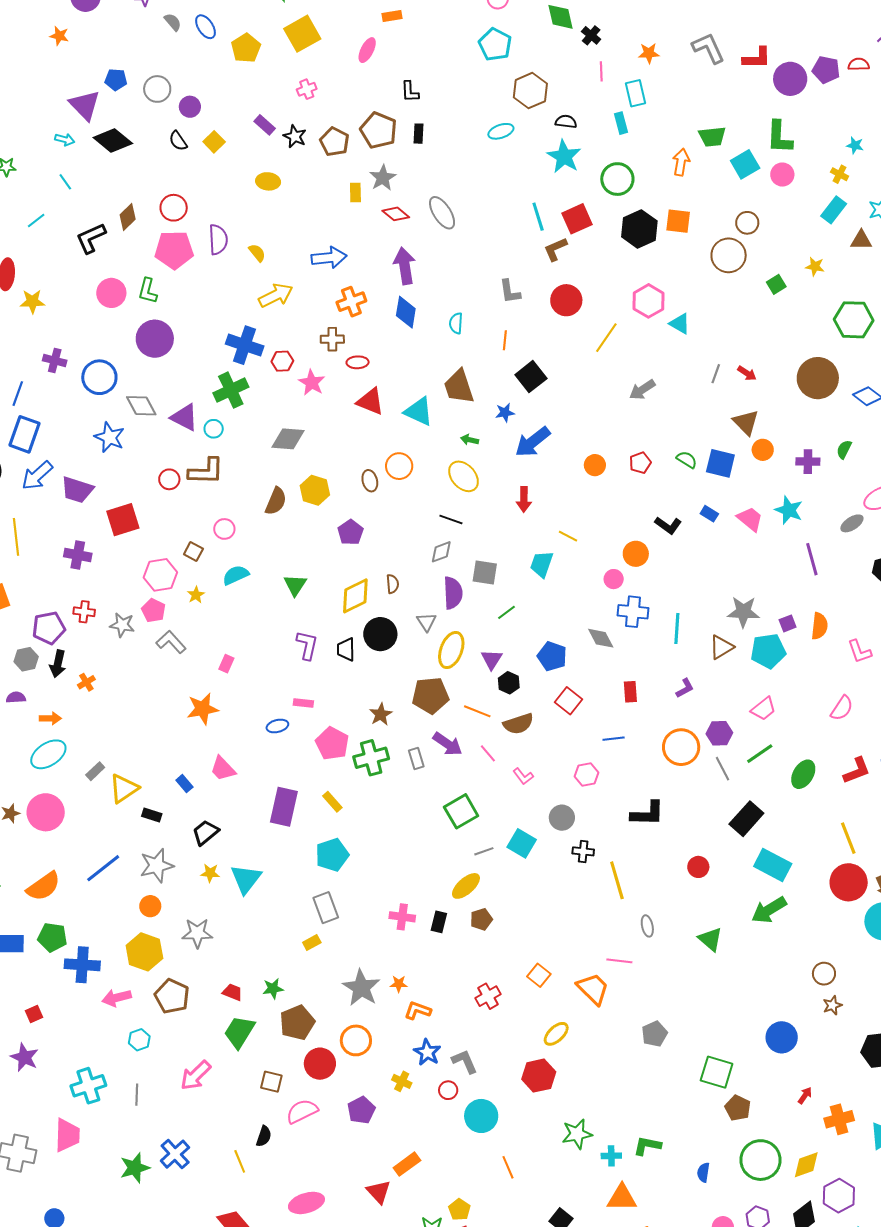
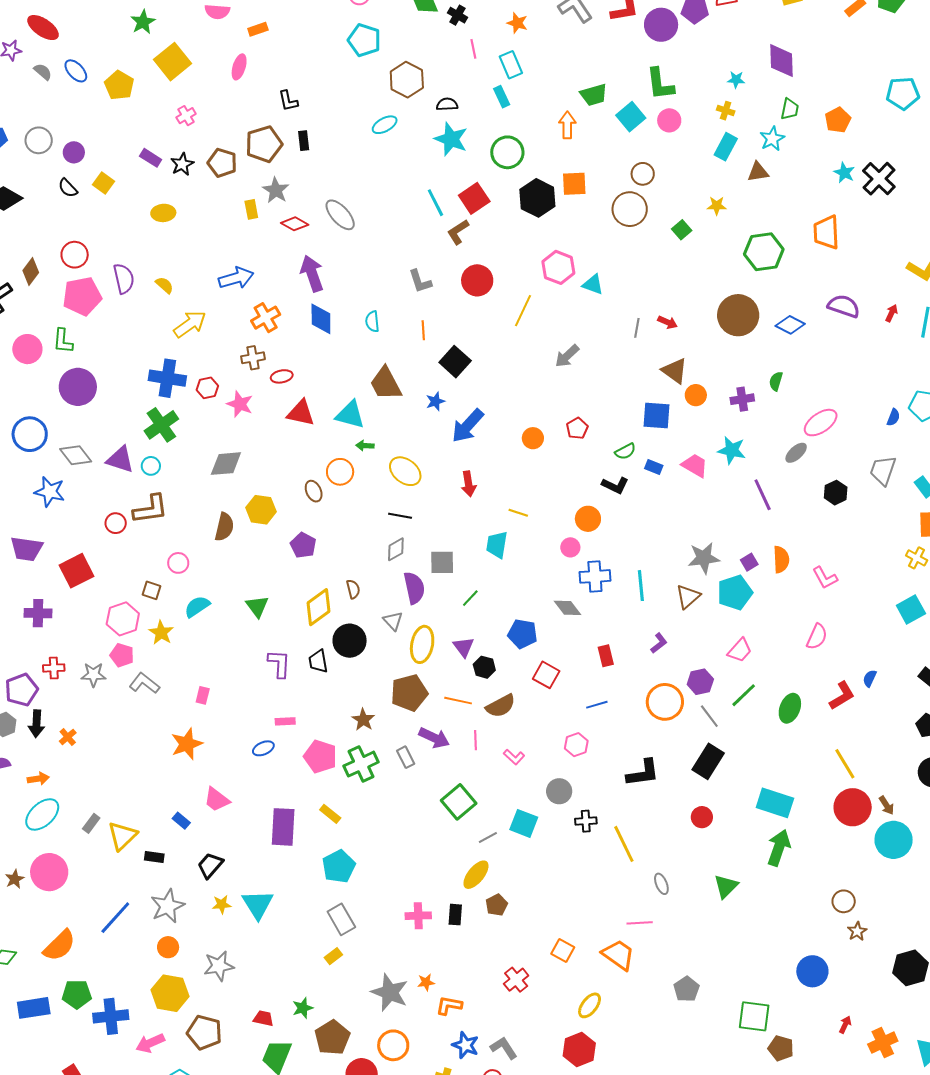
orange star: (649, 53) -> (517, 23), turned 30
brown pentagon: (379, 130) -> (264, 144), turned -30
black star: (295, 136) -> (182, 164), turned 30
green arrow: (470, 440) -> (365, 446), moved
green semicircle: (687, 460) -> (625, 451), moved, turned 130
yellow star: (196, 595) -> (161, 633), size x1.4
pink line: (488, 753) -> (475, 740), turned 48
black rectangle: (746, 819) -> (708, 761), moved
green arrow: (769, 910) -> (779, 848), turned 150
green triangle: (710, 939) -> (726, 886), turned 44

